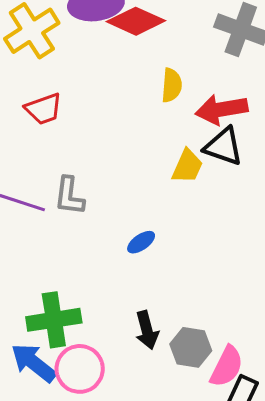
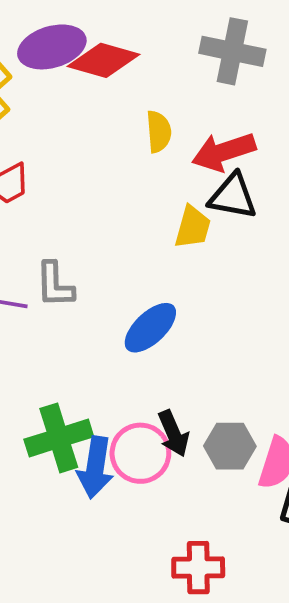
blue ellipse: (141, 242) -> (150, 328), size x1.6
blue arrow: (34, 363) -> (95, 467), moved, turned -111
pink circle: (80, 369) -> (140, 453), moved

